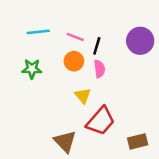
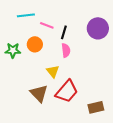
cyan line: (38, 32) -> (26, 15), moved
orange circle: (74, 61) -> (35, 44), moved
brown triangle: (65, 141) -> (39, 93), moved

